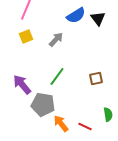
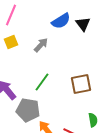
brown square: (96, 78) -> (81, 84), size x1.5

